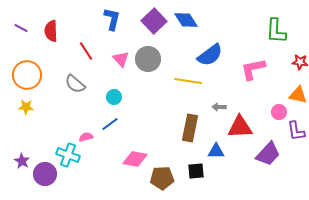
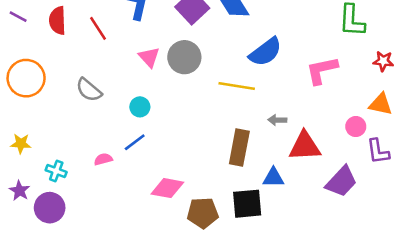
red line: (86, 51) -> (98, 28), moved
yellow star: (26, 107) -> (21, 144), moved
cyan cross: (68, 155) -> (56, 171), moved, size x0.7
black square: (196, 171) -> (247, 204), size x1.4

